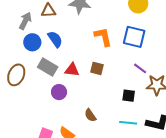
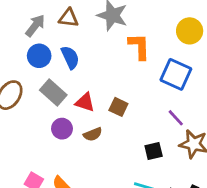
orange L-shape: (103, 37) -> (139, 46), moved
black square: (129, 96) -> (154, 151), turned -32
brown semicircle: (90, 115) -> (93, 134), moved, turned -88

